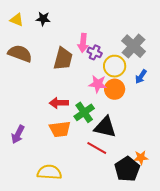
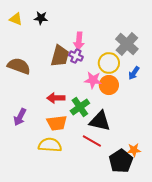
purple cross: (95, 52) -> (76, 56), moved
brown semicircle: (20, 53) -> (19, 66), moved
purple arrow: (18, 134) -> (20, 117), moved
yellow semicircle: (49, 172) -> (50, 145), moved

